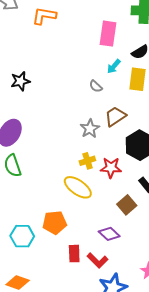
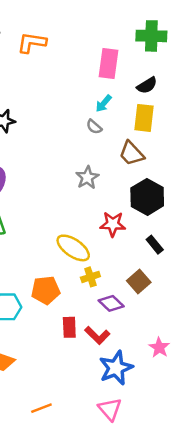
cyan arrow: (114, 66) -> (104, 103), moved
brown trapezoid: (115, 116) -> (132, 153), moved, turned -100
yellow cross: (87, 161) -> (90, 277), moved
brown square: (127, 205) -> (139, 281), moved

